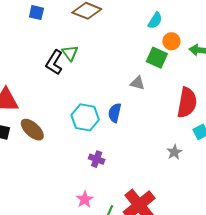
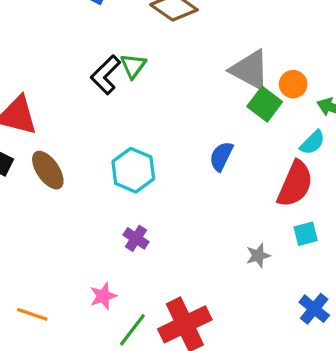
cyan semicircle: (155, 21) -> (312, 143), moved
gray triangle: (137, 83) -> (250, 70), moved, size x1.8
blue semicircle: (115, 113) -> (221, 156), moved

